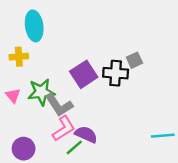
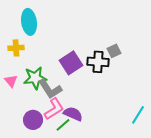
cyan line: (163, 136) -> (138, 115), turned -54
purple circle: (24, 149) -> (33, 120), moved

